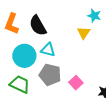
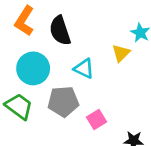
cyan triangle: (48, 50) -> (84, 69), moved
gray pentagon: (50, 75) -> (63, 102), turned -30

